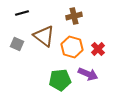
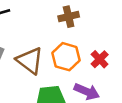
brown triangle: (44, 36) -> (30, 61), moved

